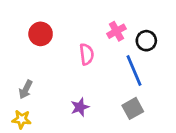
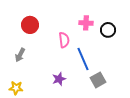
pink cross: (116, 31) -> (86, 23), turned 32
blue line: (134, 70) -> (83, 59), moved
gray arrow: (26, 89) -> (20, 55), moved

